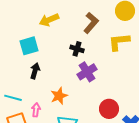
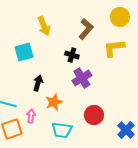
yellow arrow: (49, 20) -> (44, 26), turned -90
black arrow: (35, 71) -> (38, 83), moved
red circle: (109, 109) -> (94, 115), moved

